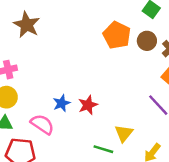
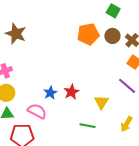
orange pentagon: (117, 35) -> (88, 34), turned -30
yellow triangle: (124, 133) -> (101, 102), moved

